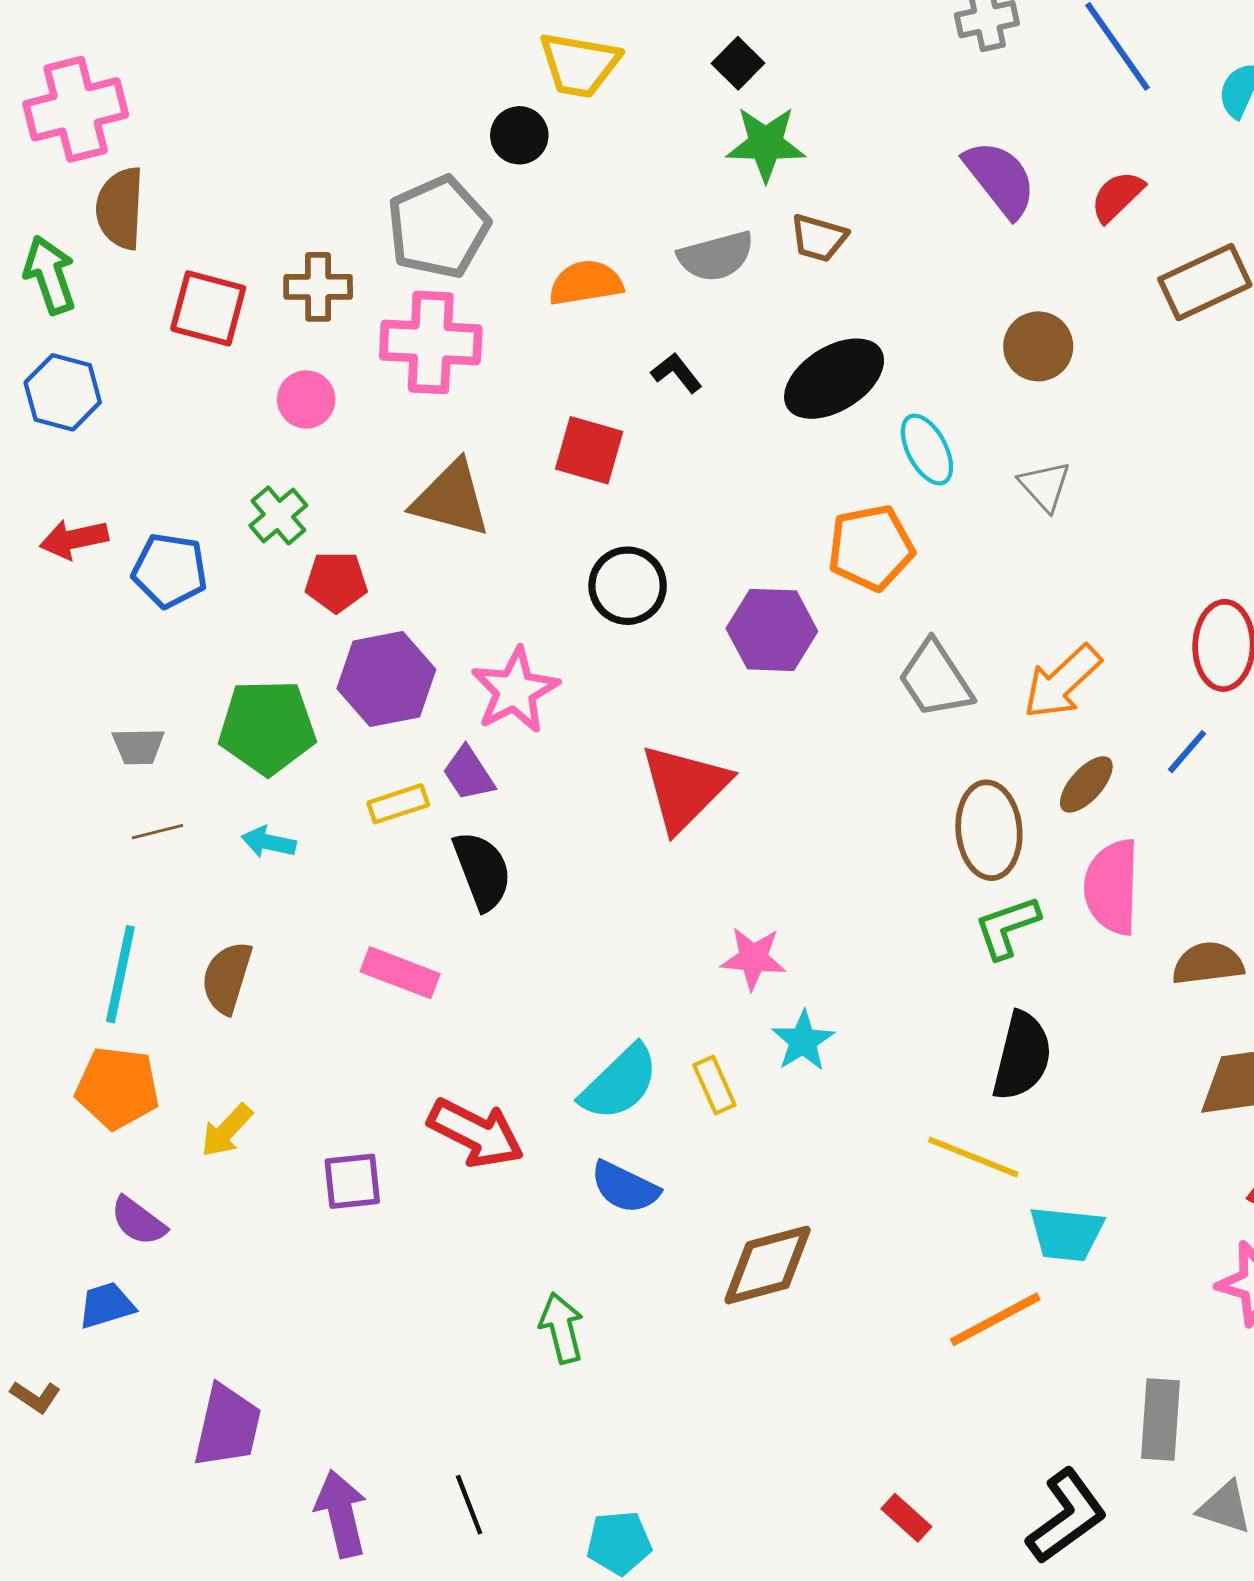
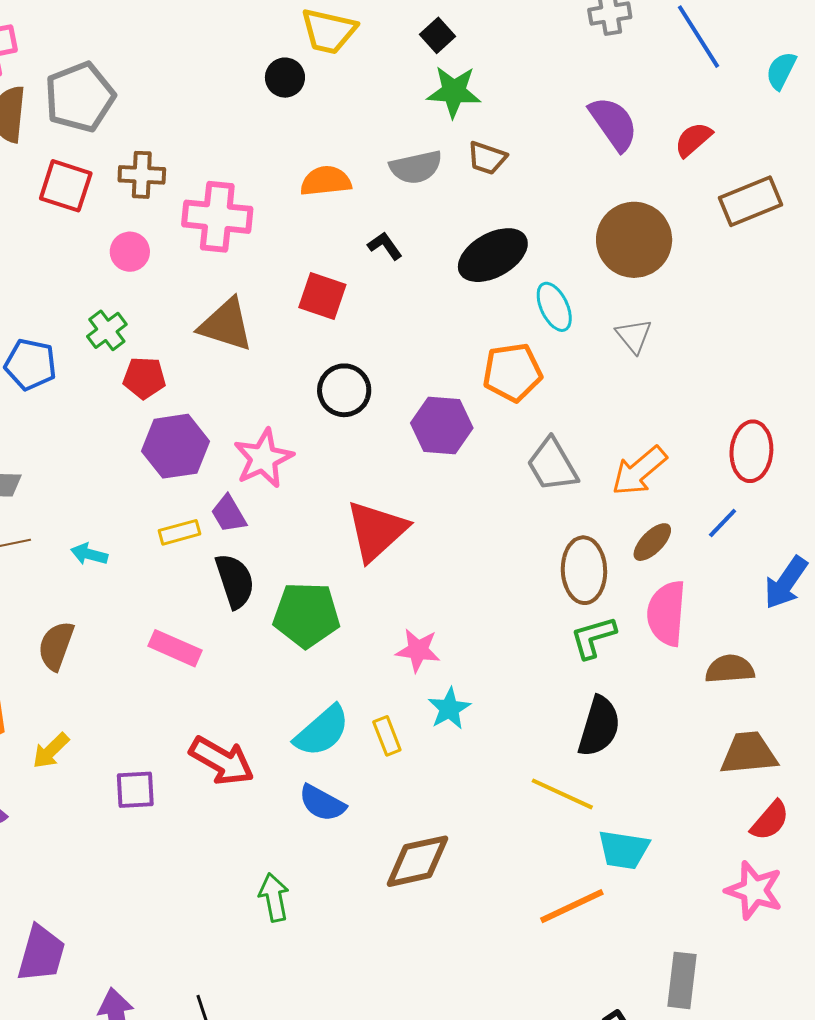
gray pentagon: (438, 227) -> (80, 97), moved
brown circle: (1038, 346) -> (634, 240), size x1.6
green pentagon: (267, 727) -> (306, 615), moved

